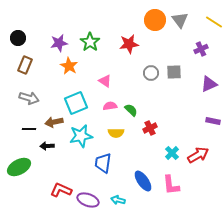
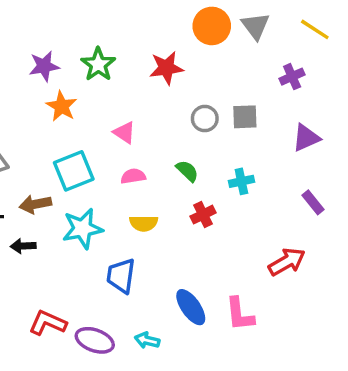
green semicircle: (131, 110) -> (187, 171), moved
purple rectangle: (213, 121) -> (313, 202), turned 40
cyan cross: (172, 153) -> (241, 181), moved, turned 32

